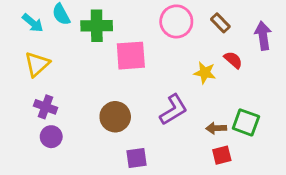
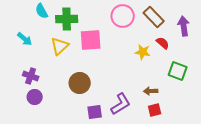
cyan arrow: (33, 23) -> (25, 39), moved
brown rectangle: (220, 23) -> (154, 17), size x1.5
yellow triangle: (37, 64) -> (60, 46), moved
purple L-shape: (173, 110) -> (121, 104), moved
green square: (246, 122) -> (178, 71), moved

